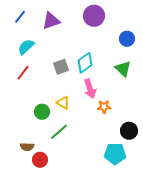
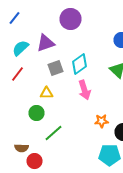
purple circle: (94, 16) -> (70, 19), moved
purple triangle: (51, 21) -> (46, 43), moved
yellow triangle: (63, 103) -> (46, 93), moved, turned -32
orange star: (104, 107) -> (102, 121), moved

